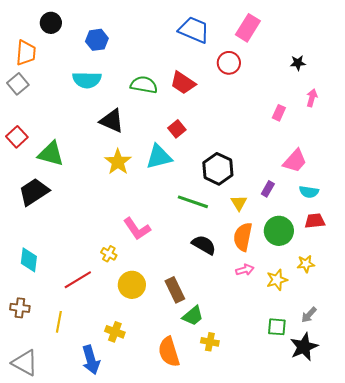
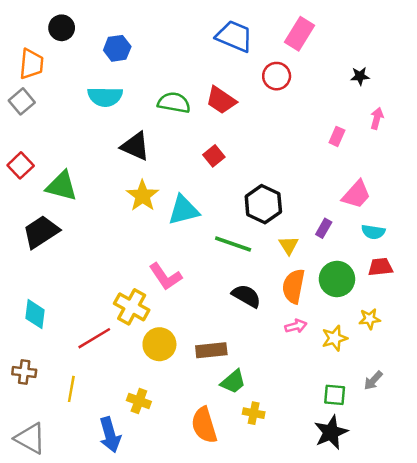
cyan triangle: (159, 157) -> (184, 210), moved
yellow cross: (109, 254) -> (132, 307), size x1.8
brown rectangle: (175, 290) -> (211, 350), turned -70
black star: (304, 347) -> (331, 432), moved

